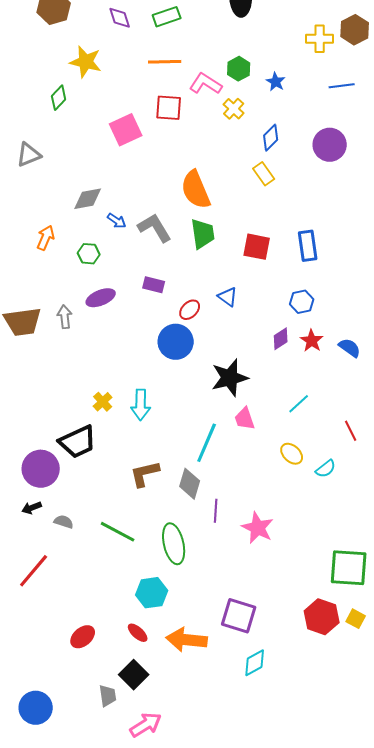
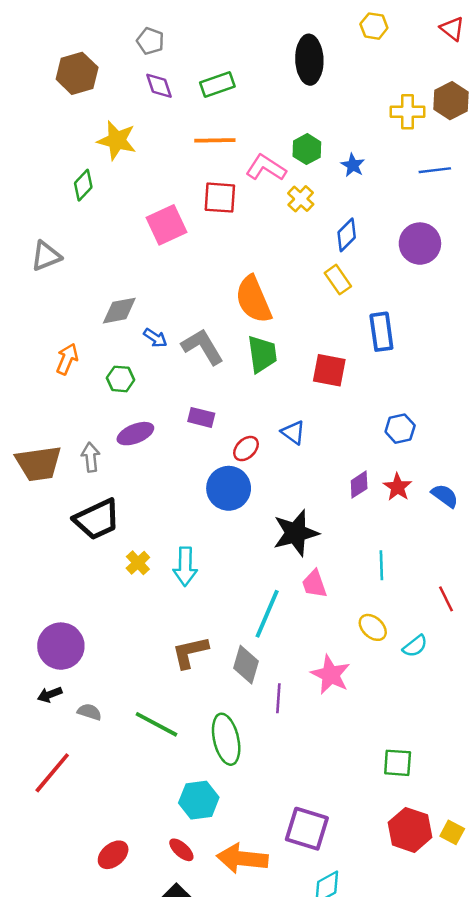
blue rectangle: (308, 246) -> (381, 332), moved
blue hexagon: (302, 302) -> (400, 429), moved
cyan line: (299, 404) -> (381, 565), turned -50
black trapezoid: (78, 442) -> (97, 519), moved
pink star: (258, 528) -> (330, 675), moved
green square: (349, 568) -> (398, 763), moved, size x0.6

